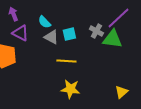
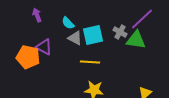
purple triangle: (20, 33) -> (44, 47), moved
cyan square: (69, 34) -> (93, 35), size x1.5

